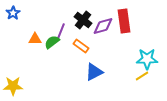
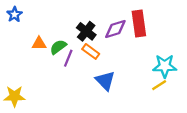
black cross: (83, 20) -> (86, 31), moved
purple line: (61, 31) -> (68, 58), moved
blue triangle: (94, 72) -> (105, 81), turned -48

